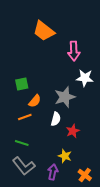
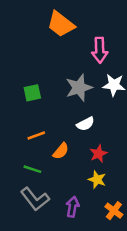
gray star: (65, 97) -> (79, 88), moved
orange semicircle: (35, 101) -> (61, 151), moved
white semicircle: (56, 119) -> (85, 124), moved, turned 48
yellow star: (65, 156) -> (97, 180), moved

